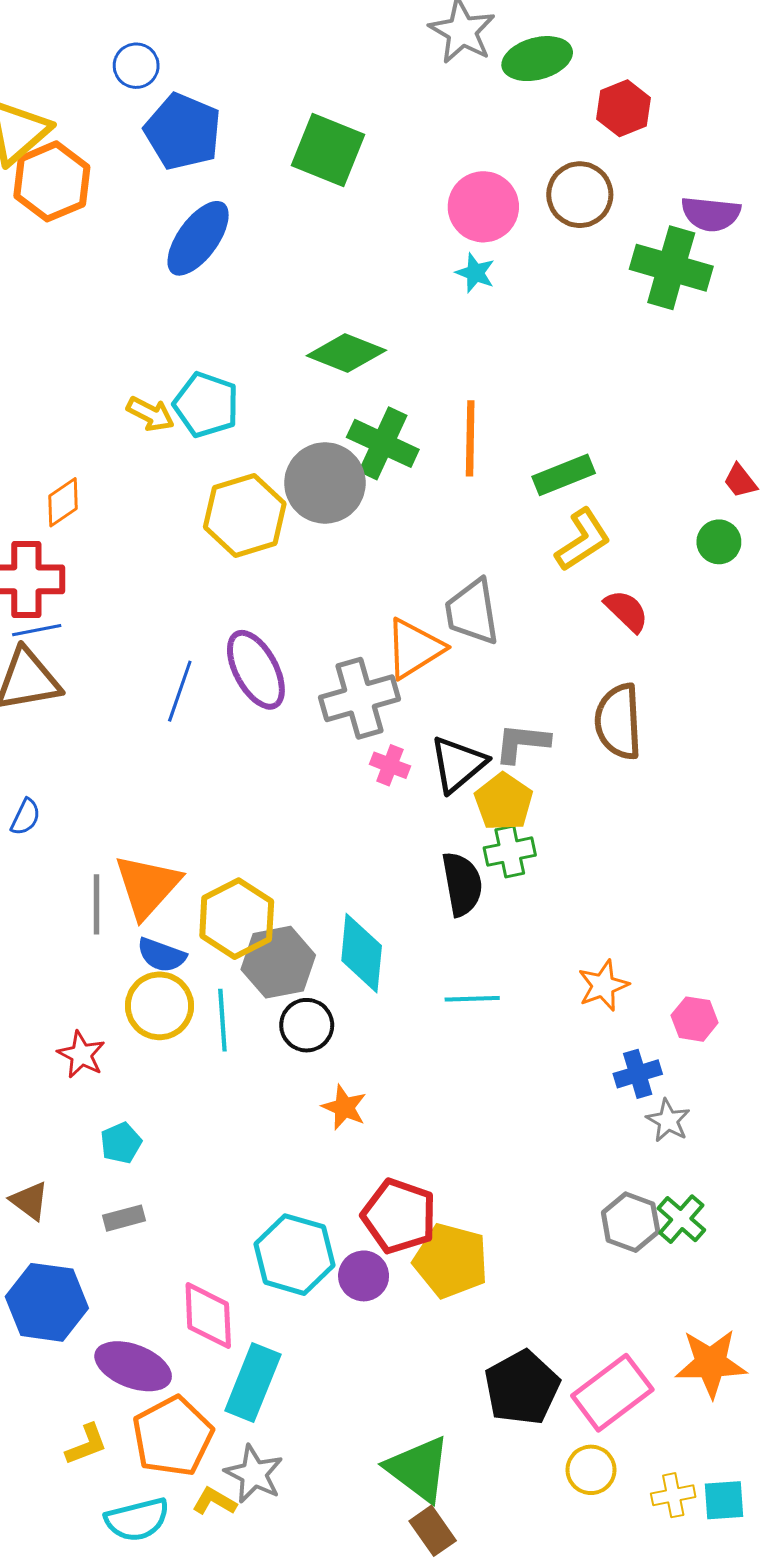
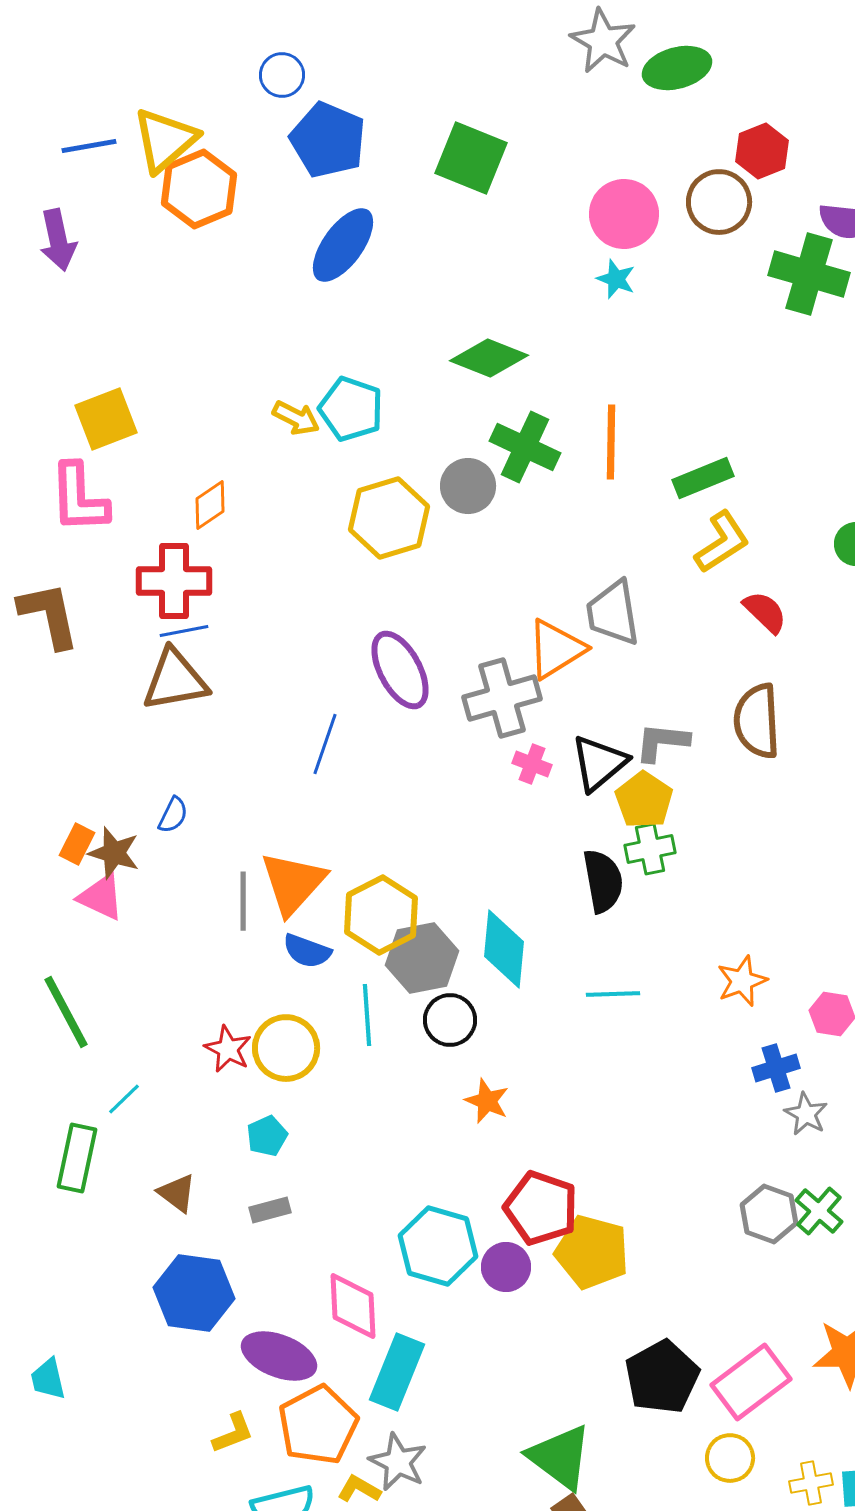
red hexagon: (623, 108) -> (762, 151), moved
gray circle: (325, 483) -> (468, 486), size x0.7
blue line: (180, 691) -> (325, 744), moved
yellow circle: (159, 1006) -> (286, 1048), moved

